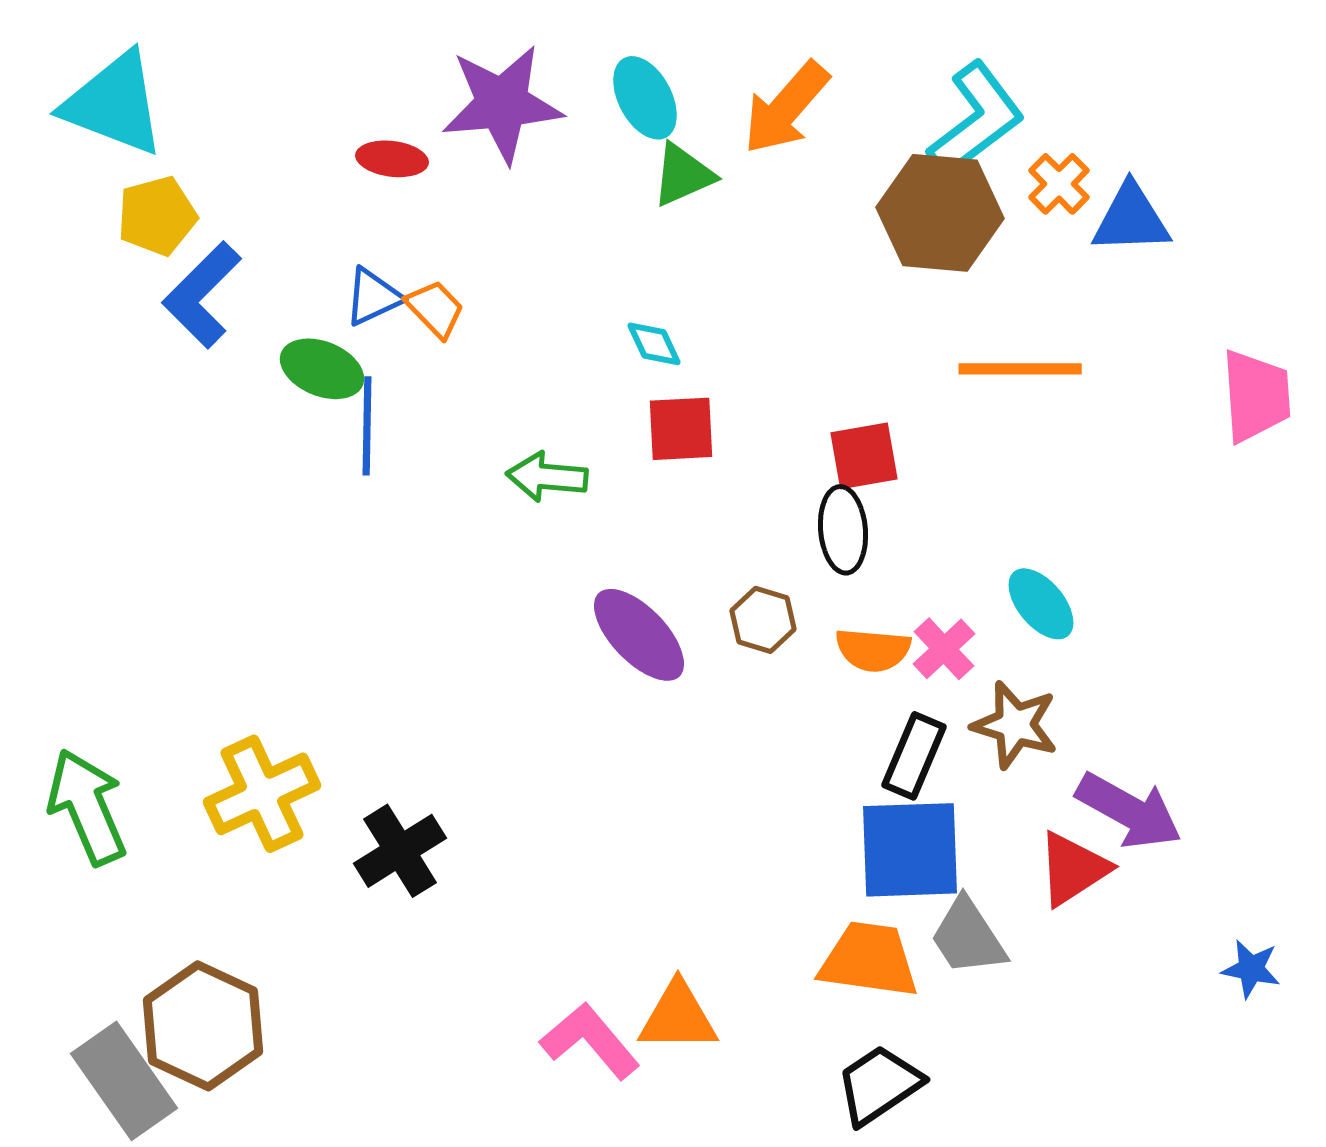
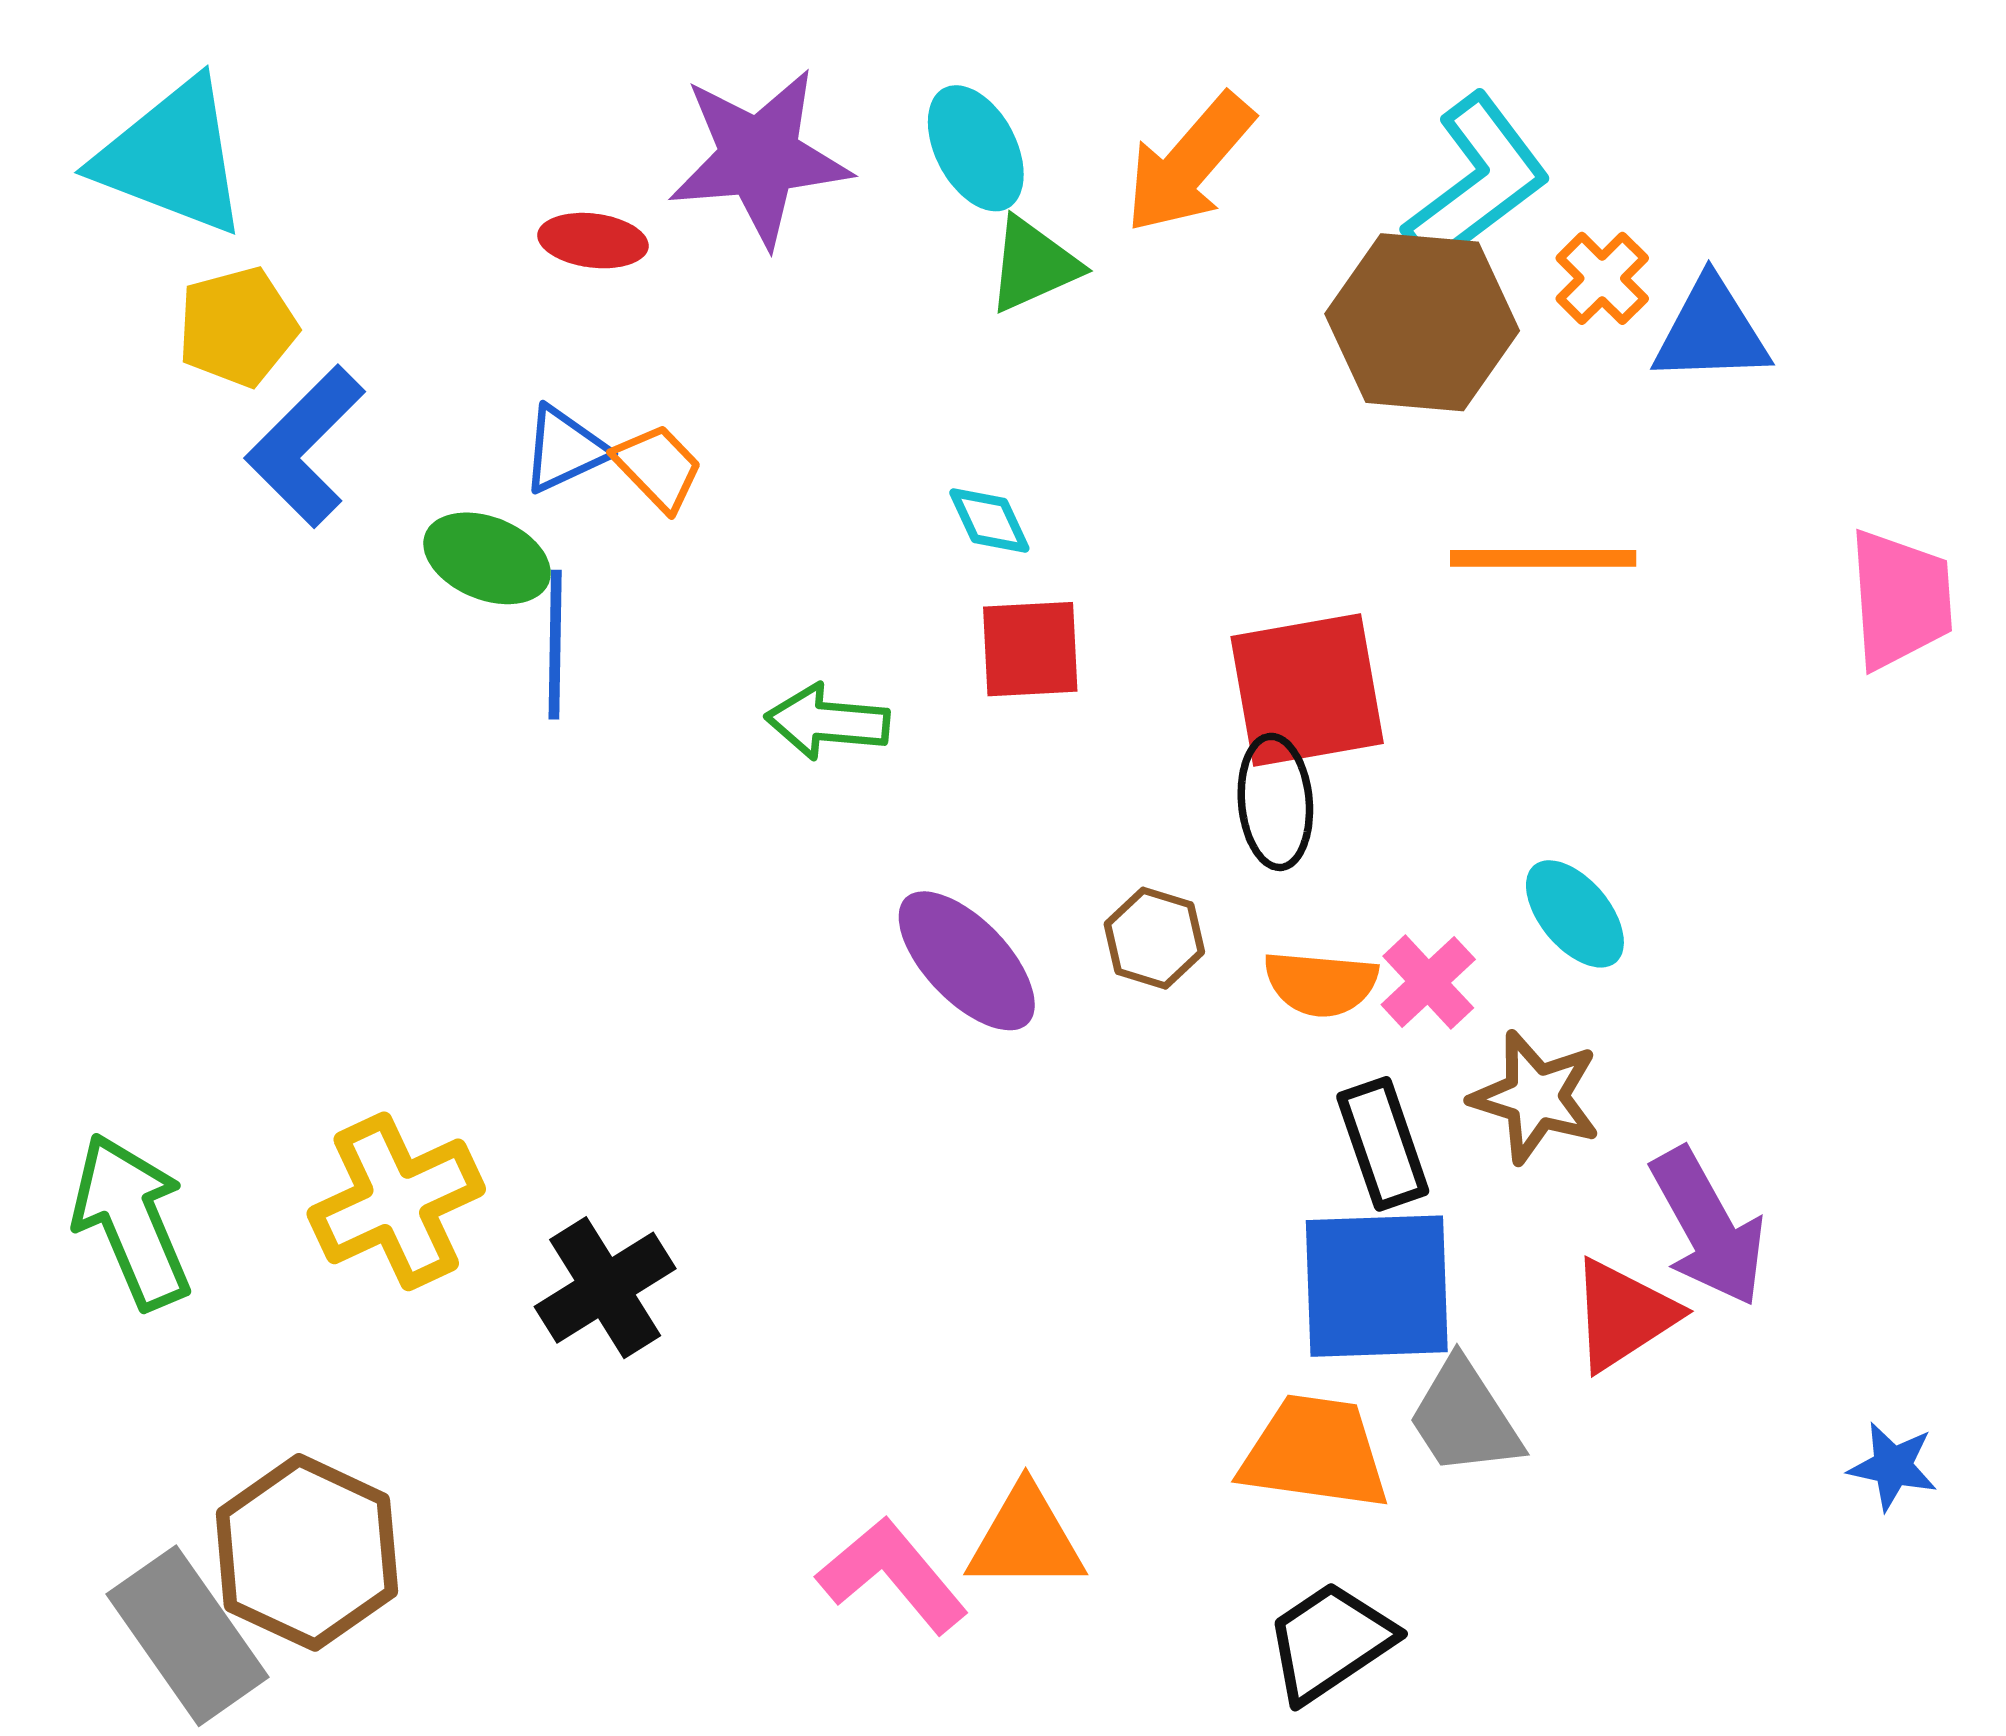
red square: (864, 456) -> (1307, 690), size x1.5
black rectangle: (914, 756) -> (1383, 1144), turned -42
purple arrow: (1129, 811) -> (1708, 1227), turned 32

